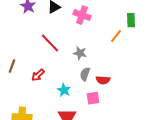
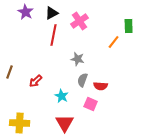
pink cross: (82, 15) -> (80, 21), turned 36
red line: (50, 43) -> (54, 35), moved, turned 55
pink square: (93, 98) -> (91, 104), turned 32

